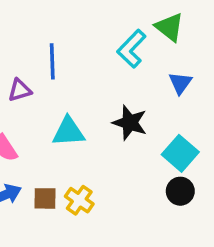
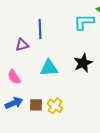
cyan L-shape: (132, 49) -> (84, 22), turned 45
black star: (130, 123) -> (83, 63), turned 30

